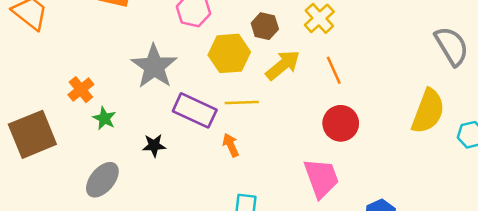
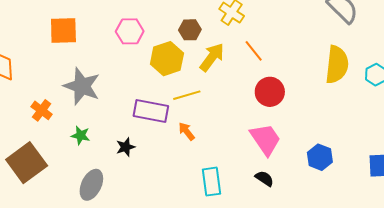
gray star: (154, 66) -> (82, 86), moved
orange cross: (81, 90) -> (42, 110), moved

